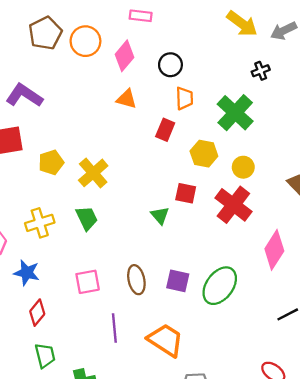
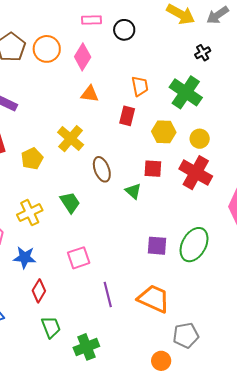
black circle: (170, 65) -> (124, 30), moved
yellow cross: (93, 173) -> (71, 139), moved
brown ellipse: (136, 280) -> (102, 169), moved

